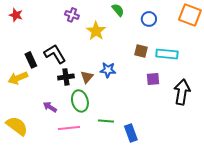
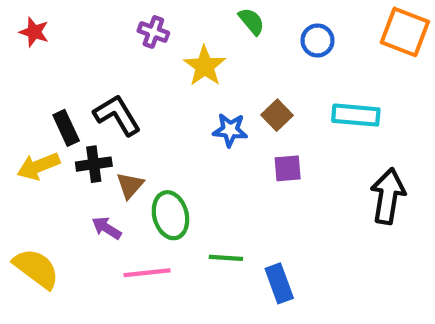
brown square: (141, 51) -> (277, 115), moved, turned 32
blue star: (108, 70) -> (230, 130), moved
black cross: (66, 77) -> (94, 164), moved
brown triangle: (87, 77) -> (130, 185), moved
purple square: (153, 79) -> (288, 168), moved

